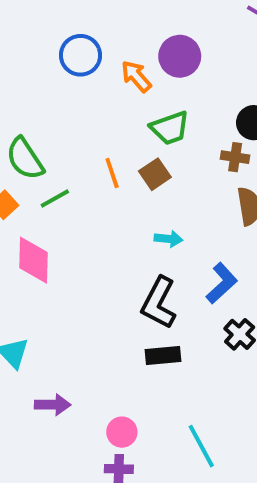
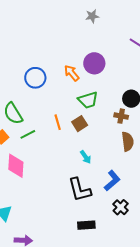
blue circle: (80, 55) -> (35, 78), moved
cyan arrow: (168, 239) -> (86, 157), turned 48
black L-shape: (159, 303) -> (80, 190), turned -44
black rectangle: (163, 355) -> (86, 225), moved

